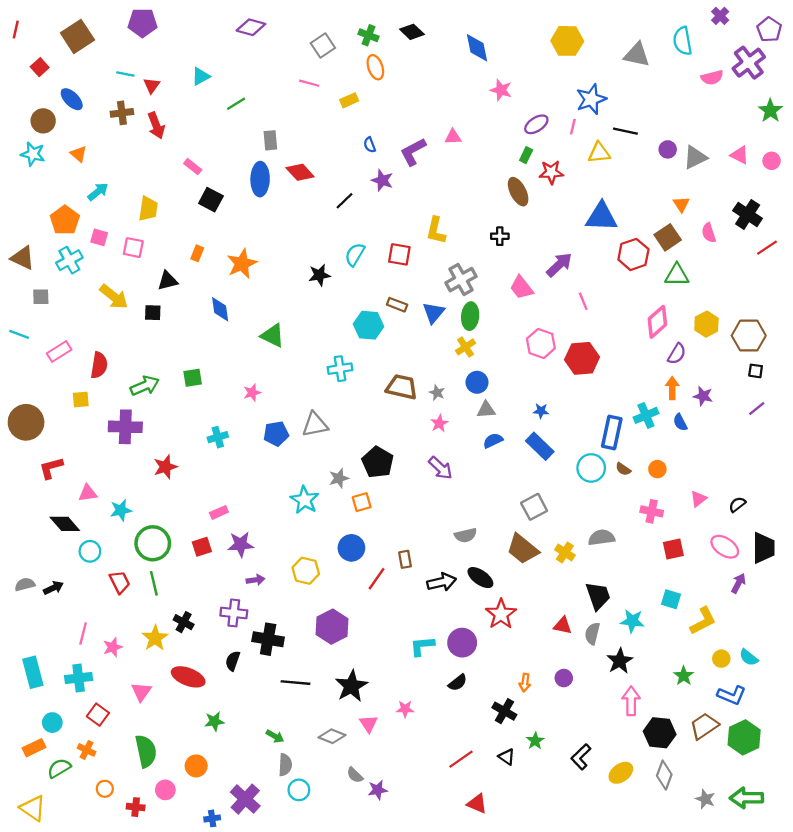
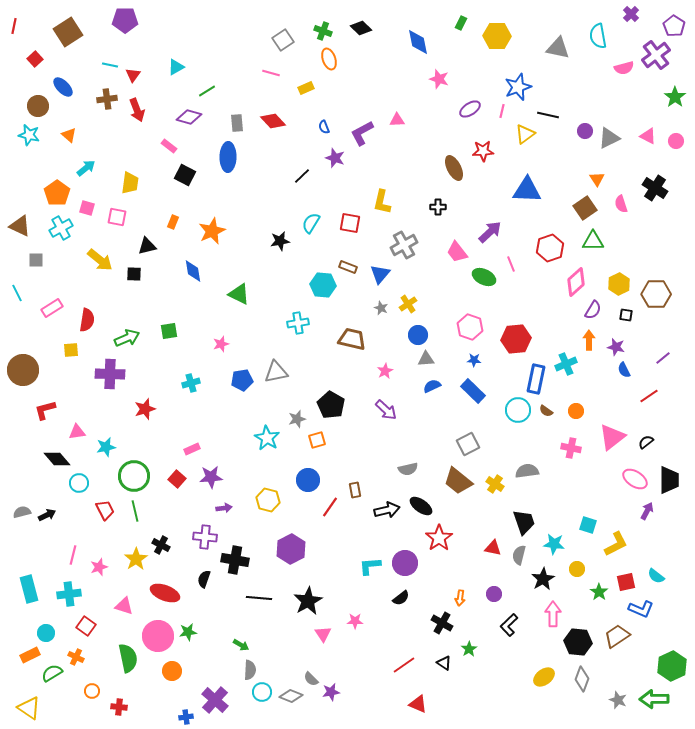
purple diamond: (251, 27) -> (189, 117), moved
yellow triangle: (599, 153) -> (525, 134), turned -30
green rectangle: (526, 155) -> (461, 23), moved
red diamond: (300, 172) -> (273, 121), moved
red line: (767, 248) -> (649, 396), moved
red hexagon: (633, 254) -> (550, 248), moved
green ellipse: (470, 316) -> (484, 277), moved, turned -70
cyan line: (19, 334) -> (17, 293), turned 42
pink hexagon: (541, 344) -> (470, 327), moved
red hexagon: (582, 358) -> (516, 339), moved
black square: (756, 371) -> (626, 315), moved
gray star: (437, 393) -> (381, 308), moved
blue semicircle: (680, 422) -> (624, 370), moved
pink triangle: (698, 499) -> (612, 437), size x1.8
red square: (202, 547) -> (177, 479), turned -30
red square: (673, 549) -> (626, 582), moved
yellow circle: (721, 659) -> (577, 569), moved
pink triangle: (141, 692) -> (124, 606), turned -48
gray diamond: (332, 736) -> (291, 696), moved
green hexagon: (744, 737) -> (672, 666), moved
black L-shape: (581, 757) -> (509, 625), moved
pink circle: (165, 790) -> (158, 636), moved, size x1.8

